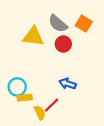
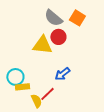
yellow triangle: (33, 36) -> (42, 45), moved
blue arrow: (68, 84) -> (62, 74), turned -56

